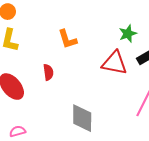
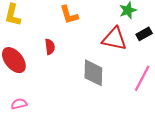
gray diamond: (82, 118) -> (93, 73), moved

